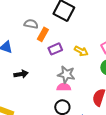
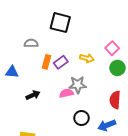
orange rectangle: (43, 34) -> (46, 62), moved
pink semicircle: (64, 87) -> (66, 93), moved

